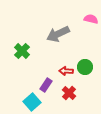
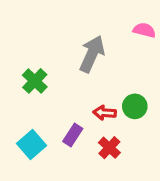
gray arrow: (58, 34) -> (92, 54), turned 140
cyan square: (32, 102) -> (32, 144), moved

